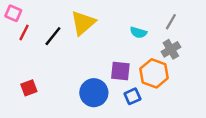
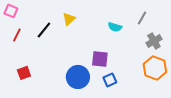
yellow triangle: (83, 23) -> (69, 19), size x0.6
red line: (24, 32) -> (17, 35), moved
gray cross: (171, 49) -> (154, 41), moved
orange hexagon: (154, 73) -> (155, 68), moved

